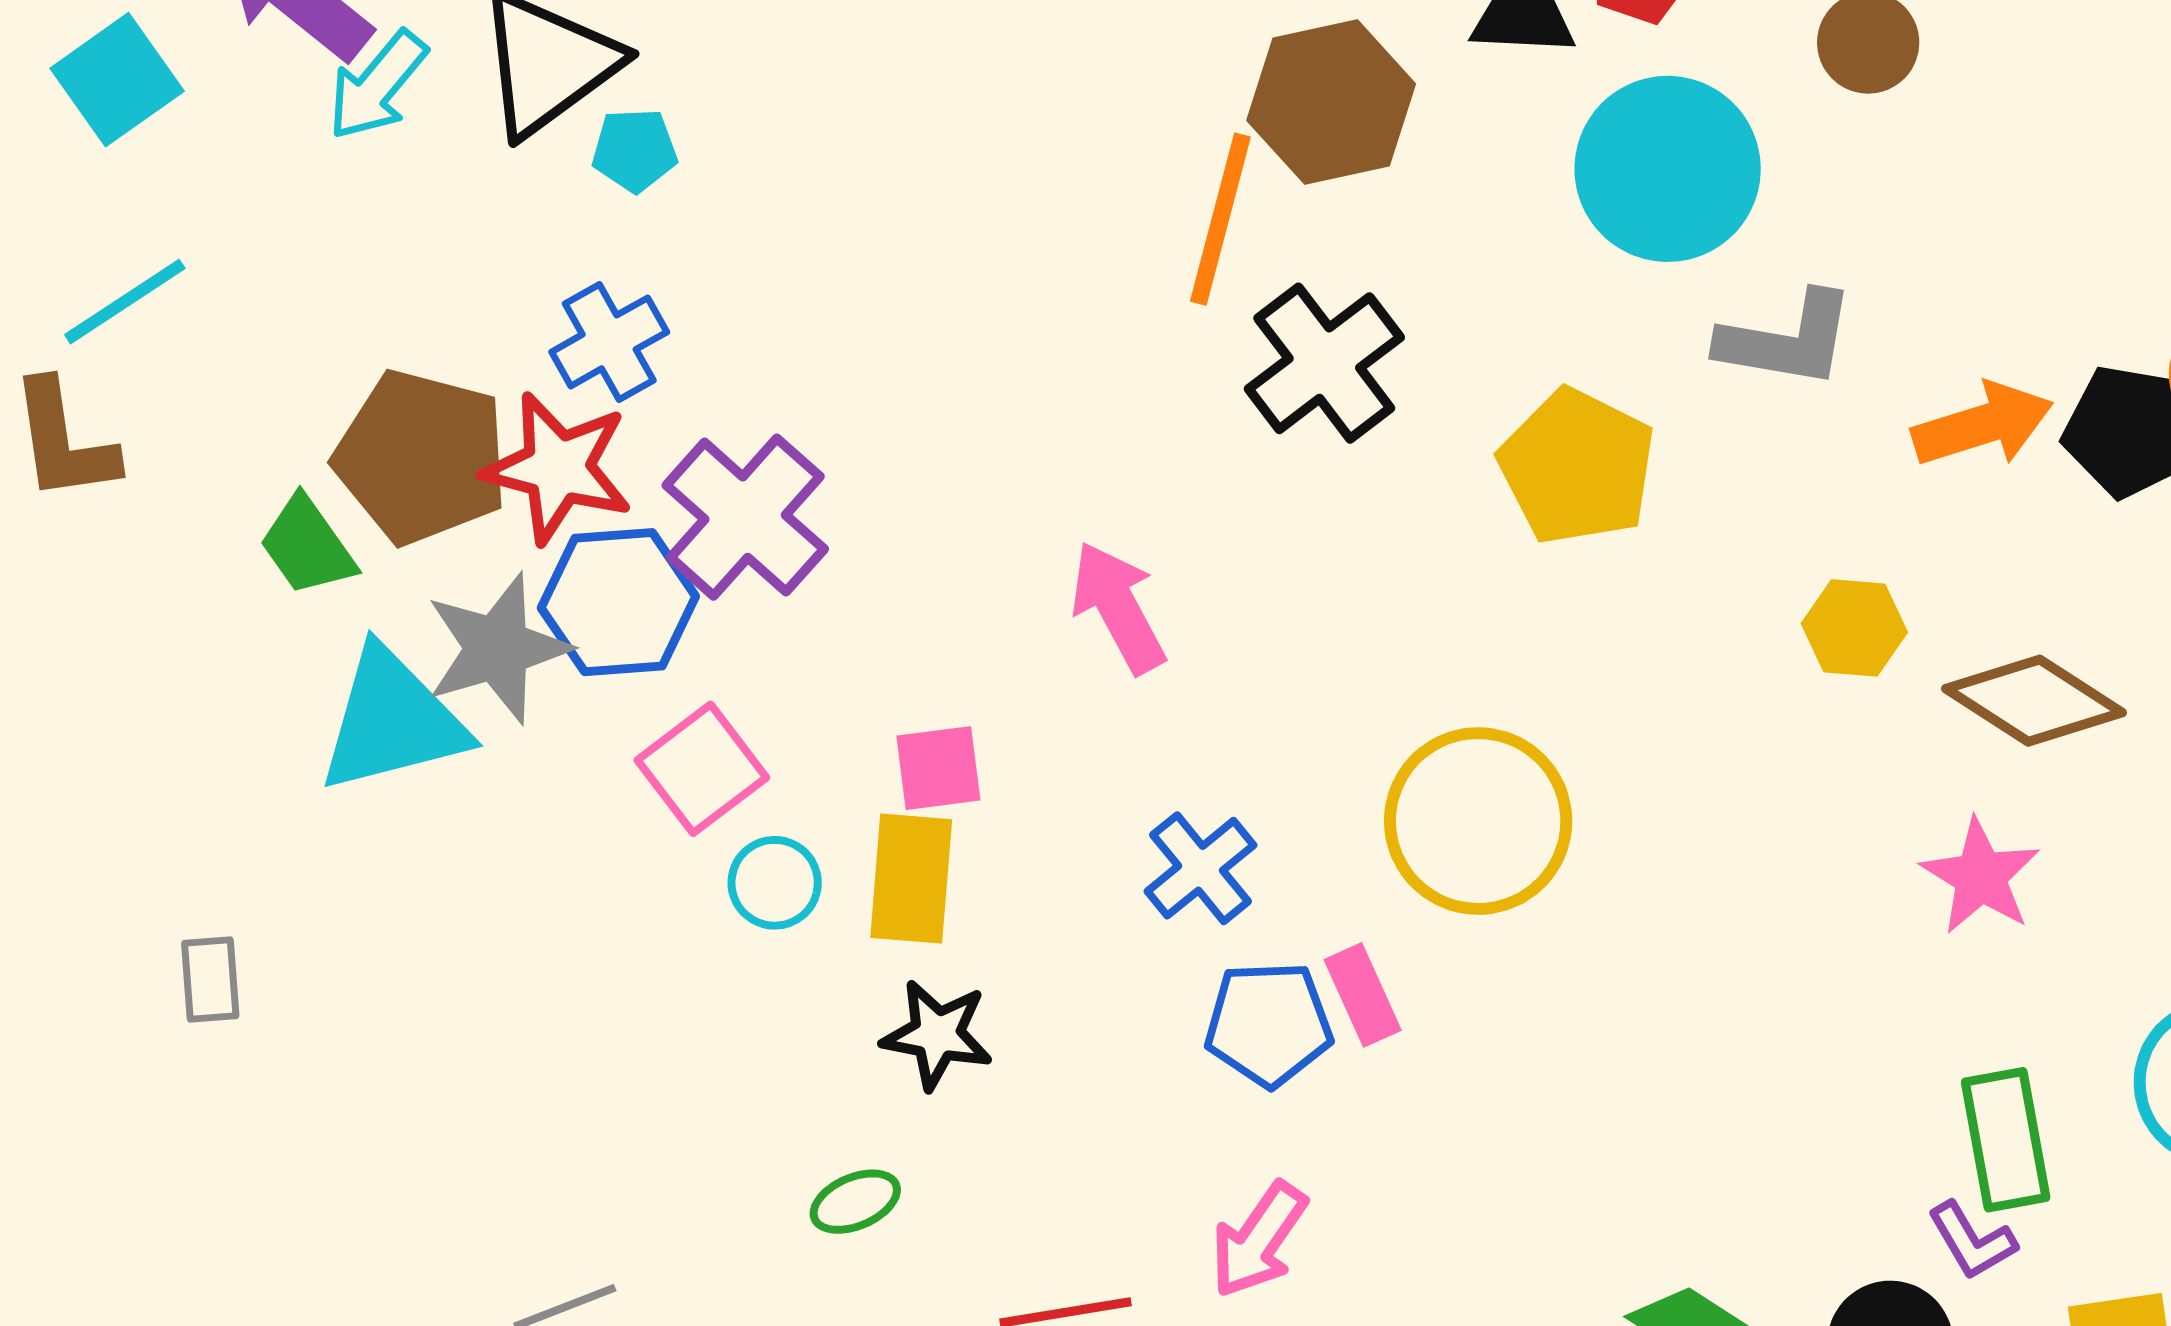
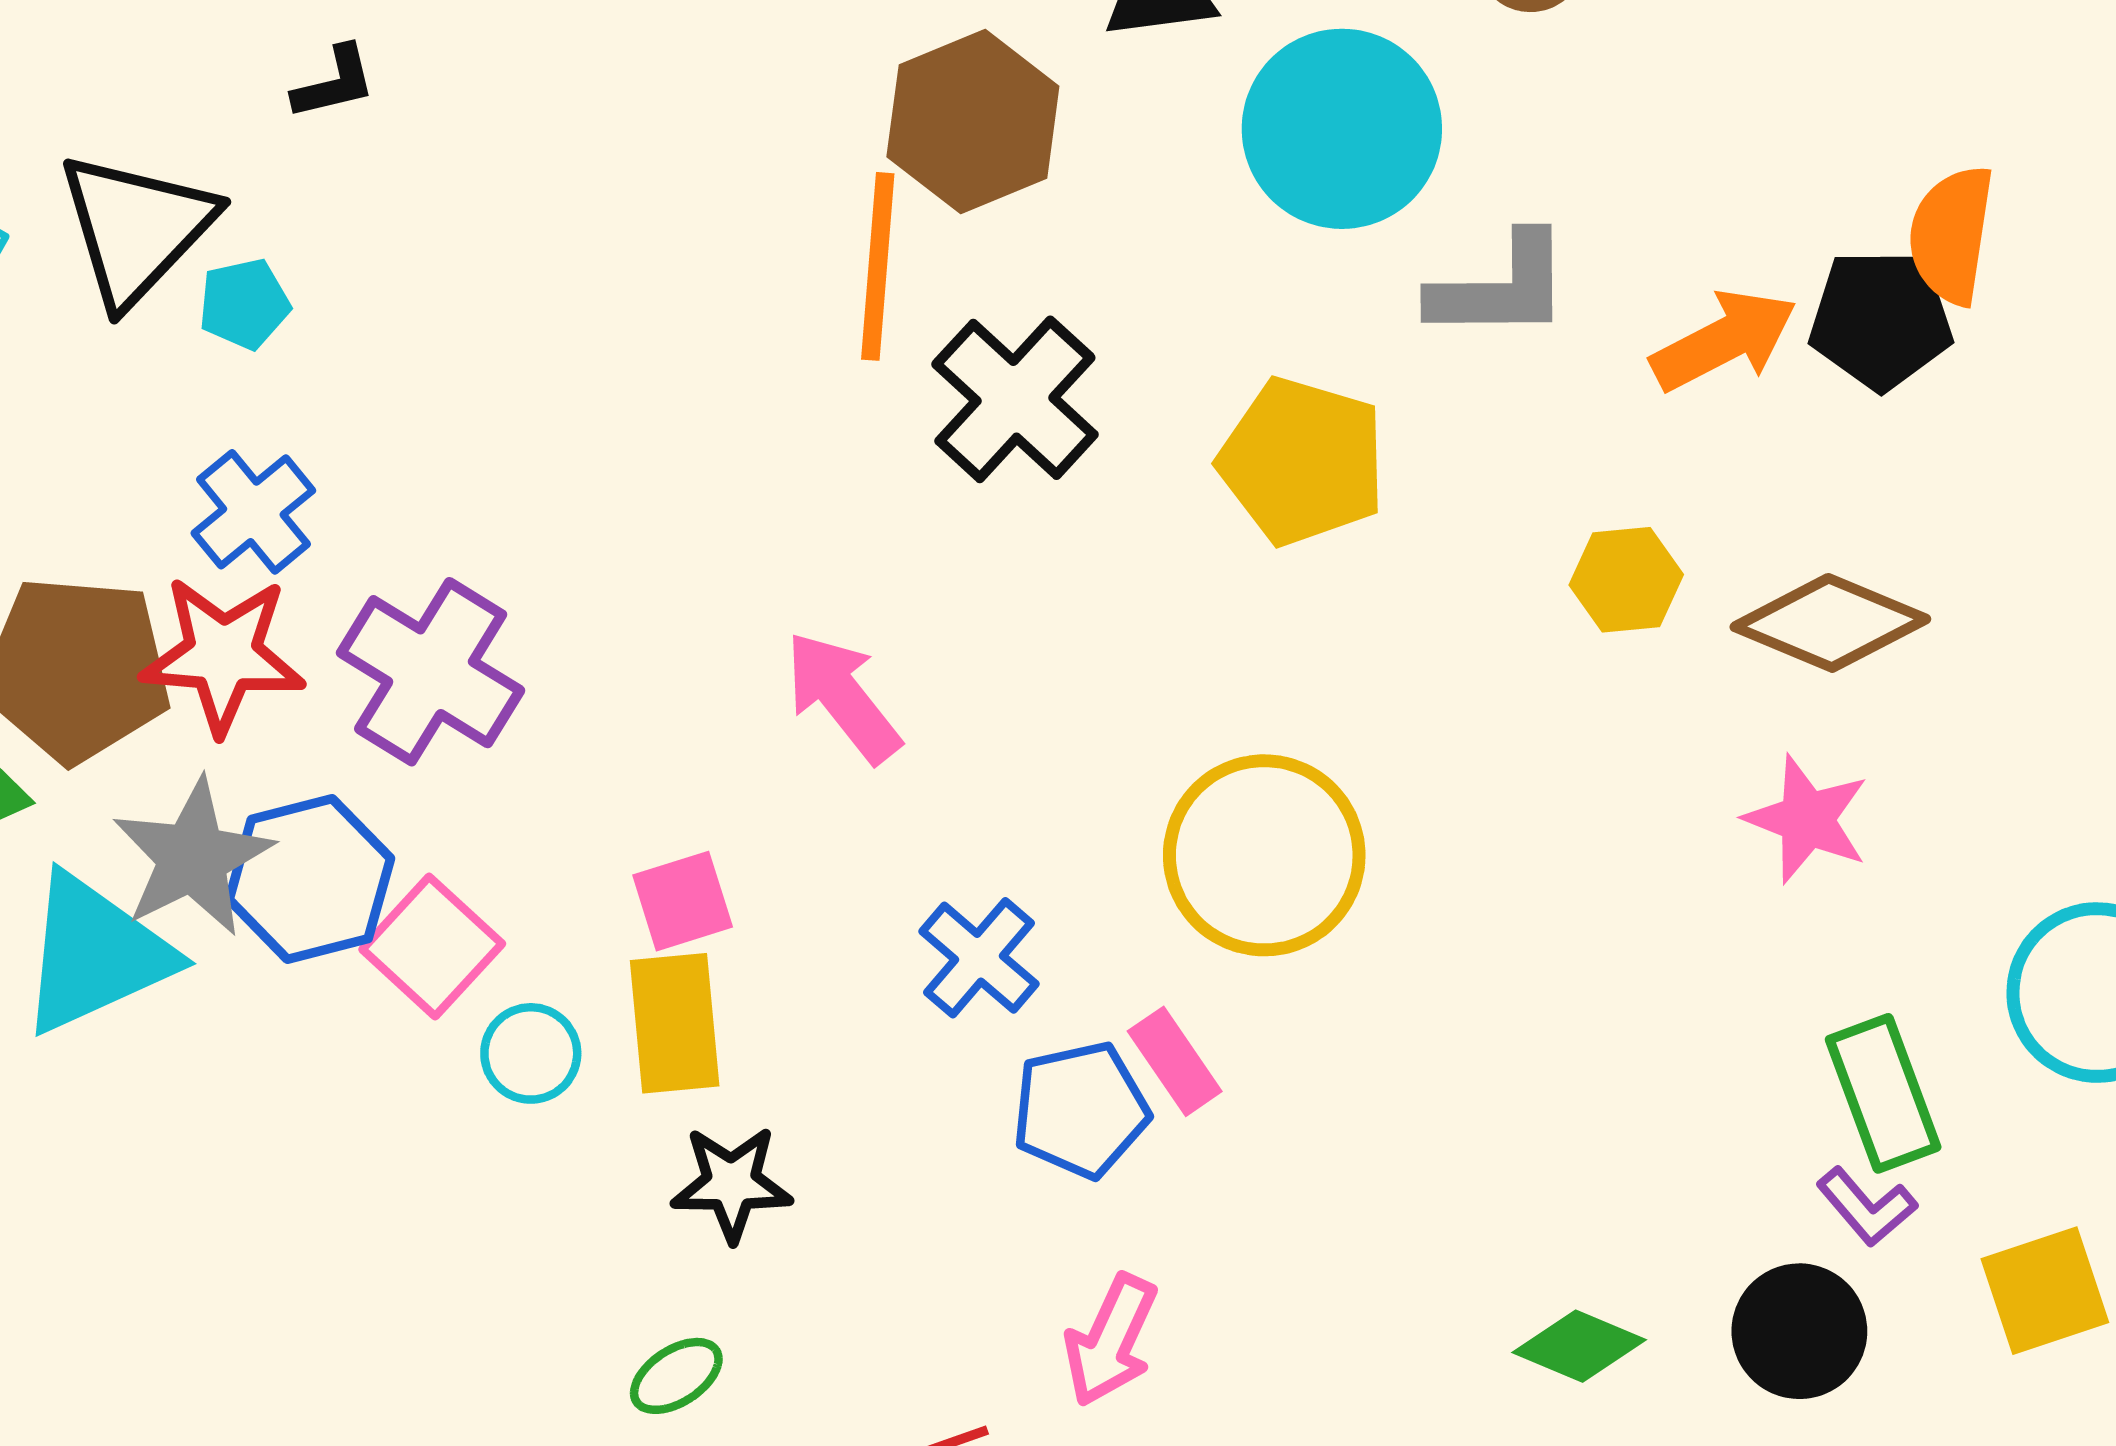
blue hexagon: (618, 602) -> (310, 879), moved

